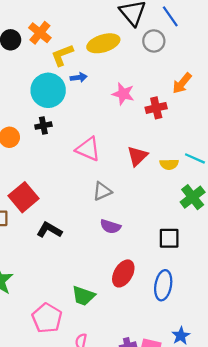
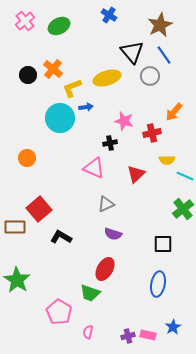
black cross: (43, 126) -> (110, 143), moved
yellow semicircle: (169, 164) -> (167, 160), moved
red ellipse: (123, 273) -> (105, 269), moved

